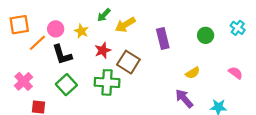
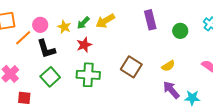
green arrow: (104, 15) -> (83, 23), moved
purple rectangle: (163, 39) -> (150, 20), moved
brown square: (128, 62) -> (131, 67), moved
purple arrow: (184, 98) -> (171, 90), moved

